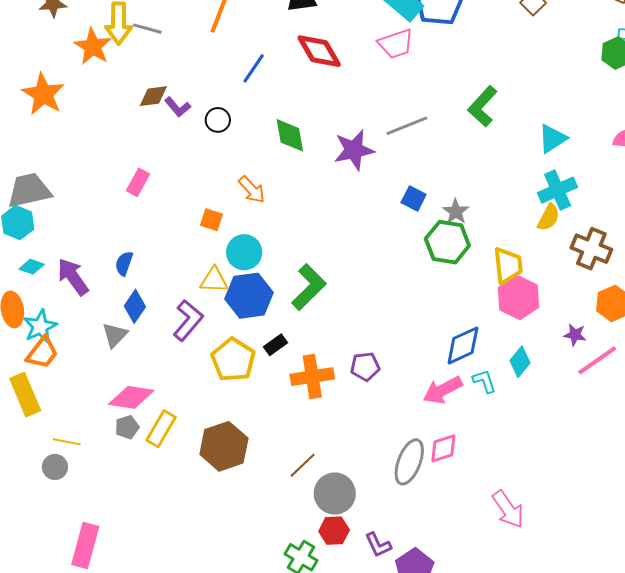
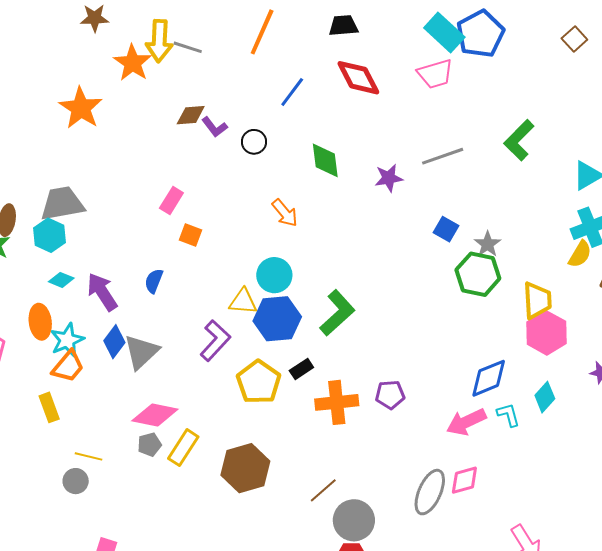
purple star: (354, 150) -> (389, 178), size x0.7
orange square: (211, 220) -> (191, 235), moved
blue diamond: (135, 306) -> (114, 342), moved
gray triangle: (115, 335) -> (141, 352), size x1.4
yellow rectangle: (25, 395) -> (49, 407), size x0.7

